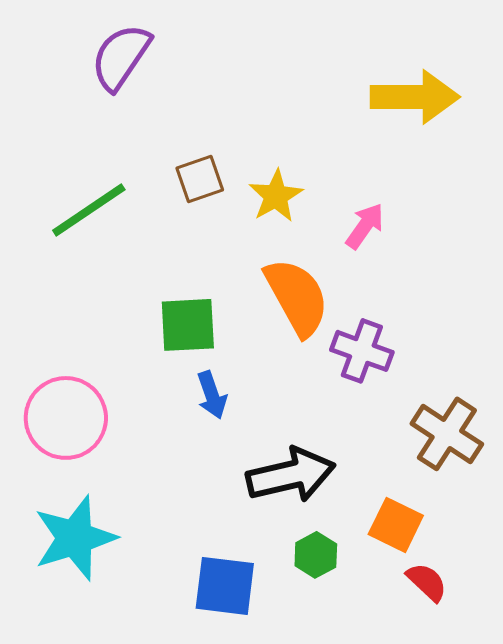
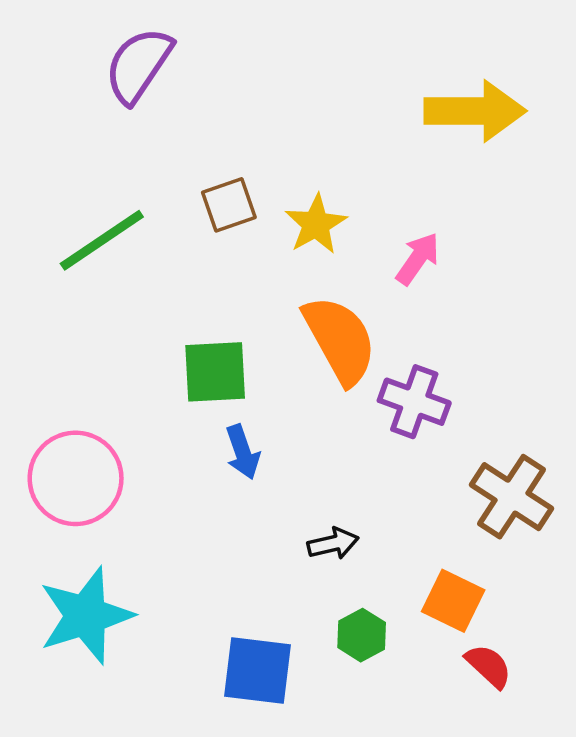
black arrow: (291, 475) -> (333, 544), size x0.5

